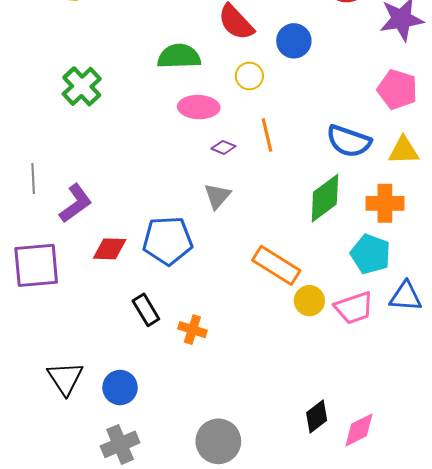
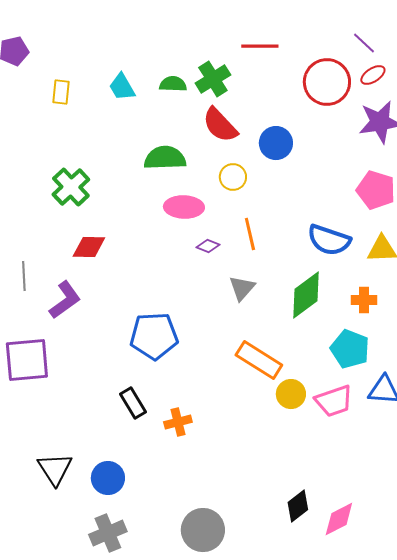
gray triangle: (217, 196) -> (242, 288), moved
orange cross: (385, 203) -> (364, 300), size x0.7
red diamond: (110, 249) -> (89, 247), moved
orange cross: (192, 330) -> (178, 422), turned -32

